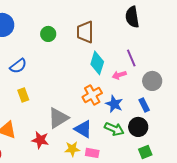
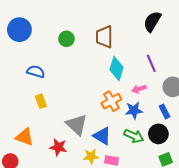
black semicircle: (132, 17) -> (152, 21), turned 40
blue semicircle: (18, 66) -> (36, 72), turned -126
pink arrow: (119, 75) -> (139, 89), moved
blue star: (114, 104) -> (134, 110), turned -30
gray triangle: (58, 118) -> (77, 125), turned -45

